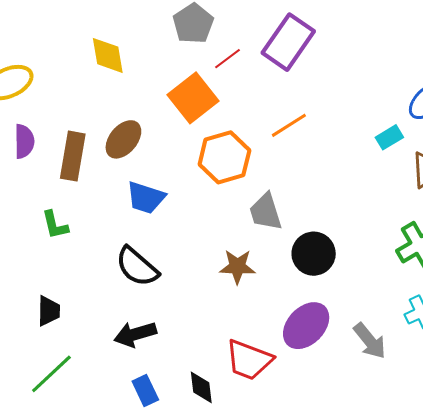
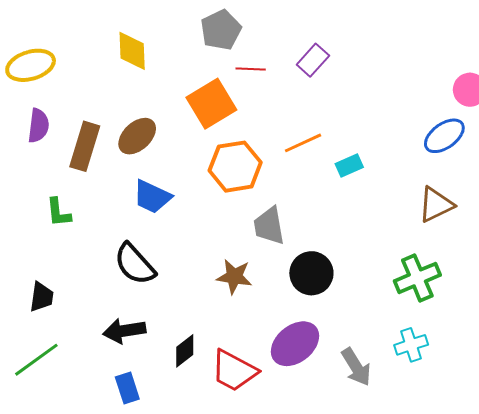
purple rectangle: (288, 42) -> (313, 60), size x0.6
red line: (228, 59) -> (251, 69), turned 32
cyan rectangle: (389, 137) -> (349, 166), moved
black diamond: (201, 387) -> (185, 351), moved, turned 52

